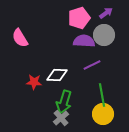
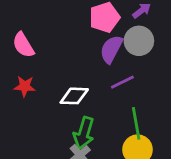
purple semicircle: (84, 41) -> (111, 49), turned -65
red star: (34, 82) -> (25, 86), moved

